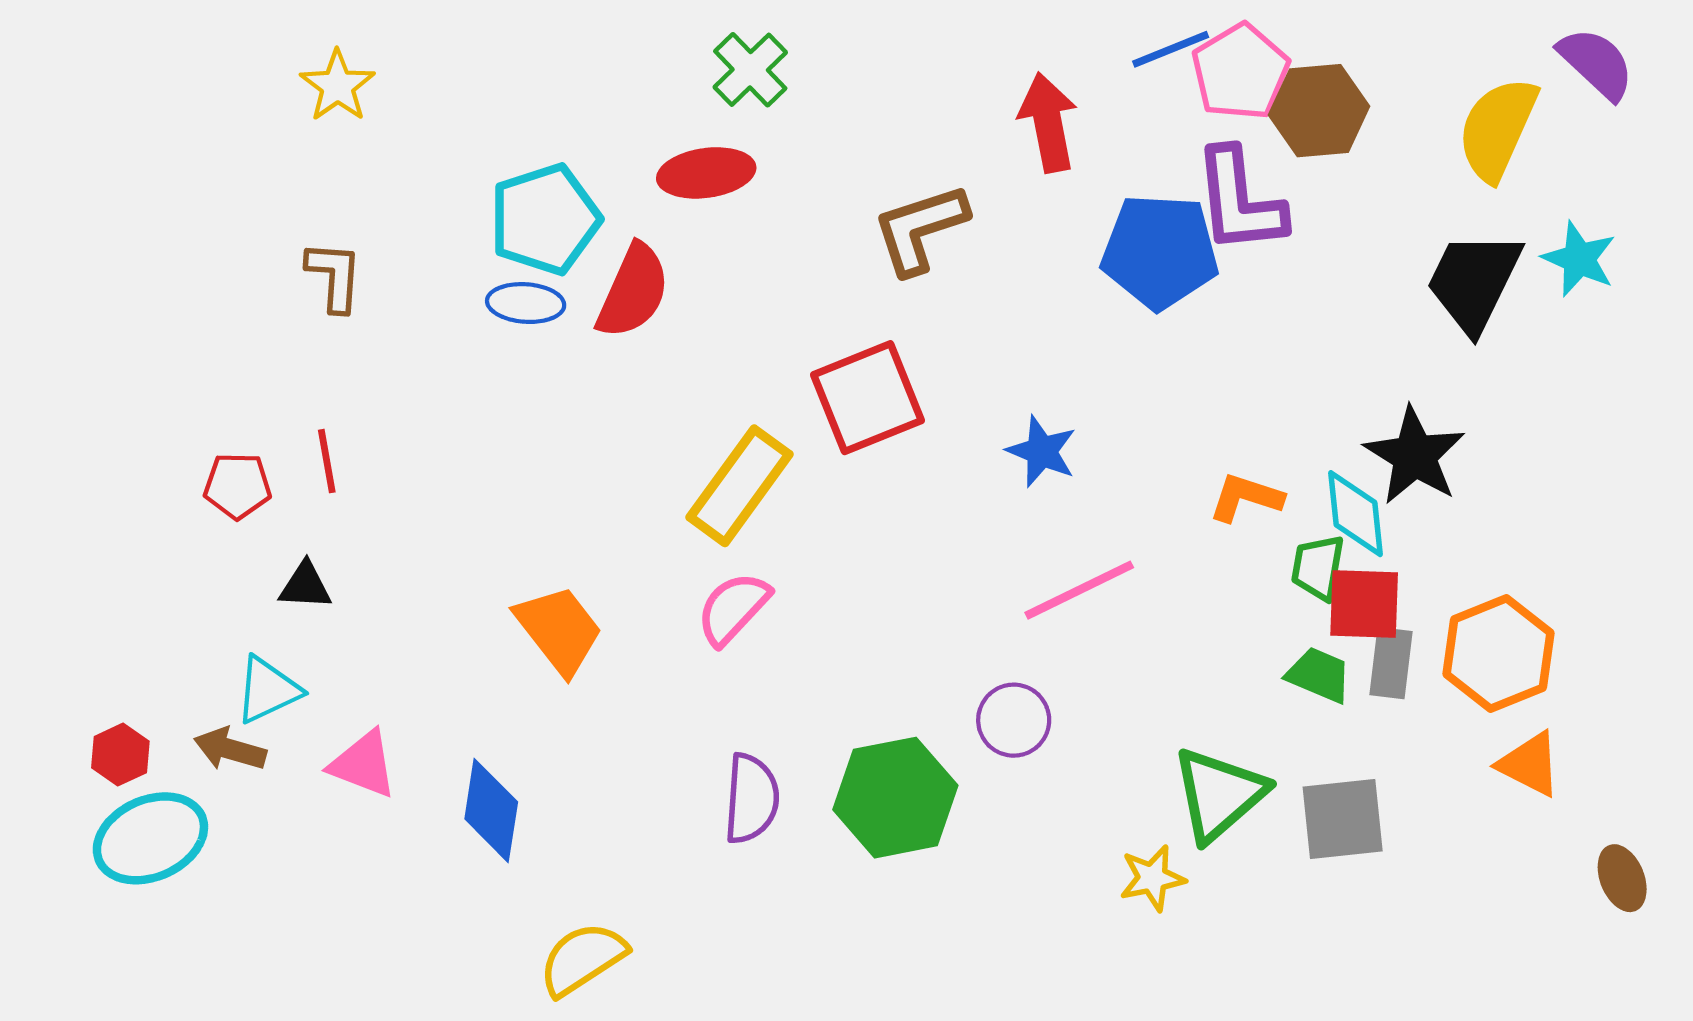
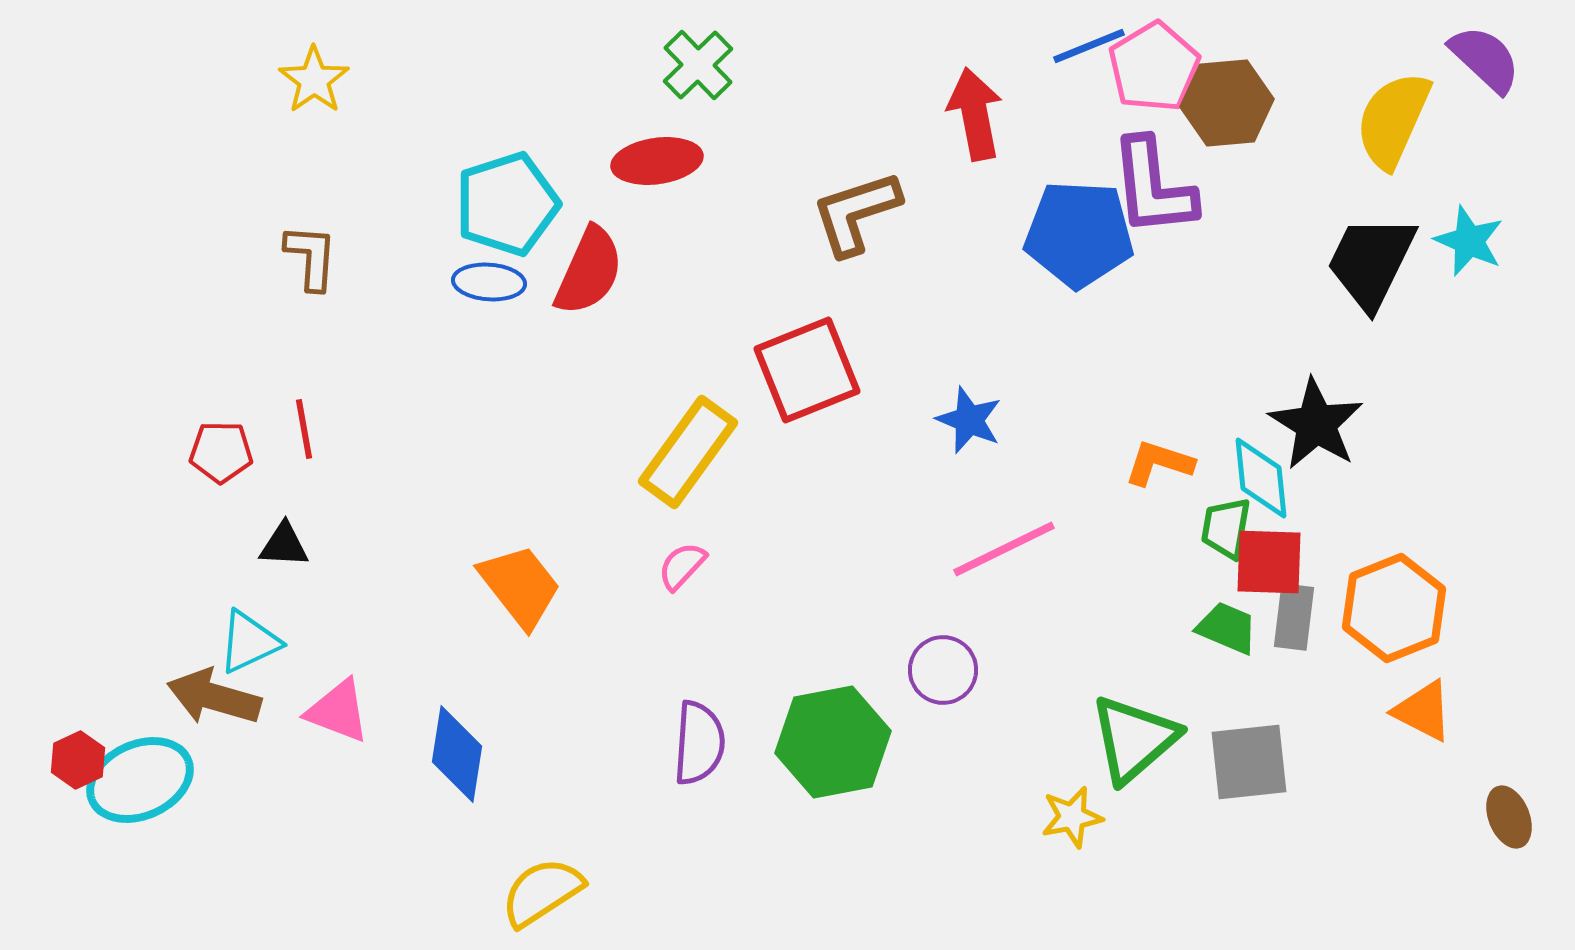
pink semicircle: (733, 608) -> (682, 566), size x0.7
brown arrow: (230, 749) -> (214, 697), size x1.4
red hexagon: (120, 755) -> (78, 760), moved

